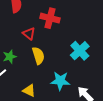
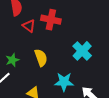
red triangle: (29, 34) -> (29, 26), moved

